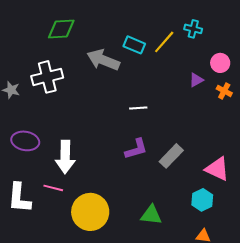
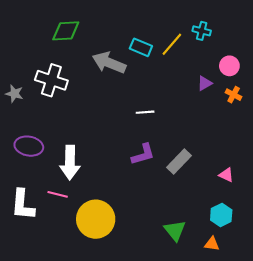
white cross: (47, 77) -> (51, 80), turned 32
pink triangle: (217, 169) -> (226, 175), size x0.6
cyan hexagon: (202, 200) -> (221, 215), moved
green triangle: (151, 215) -> (175, 230), moved, turned 45

